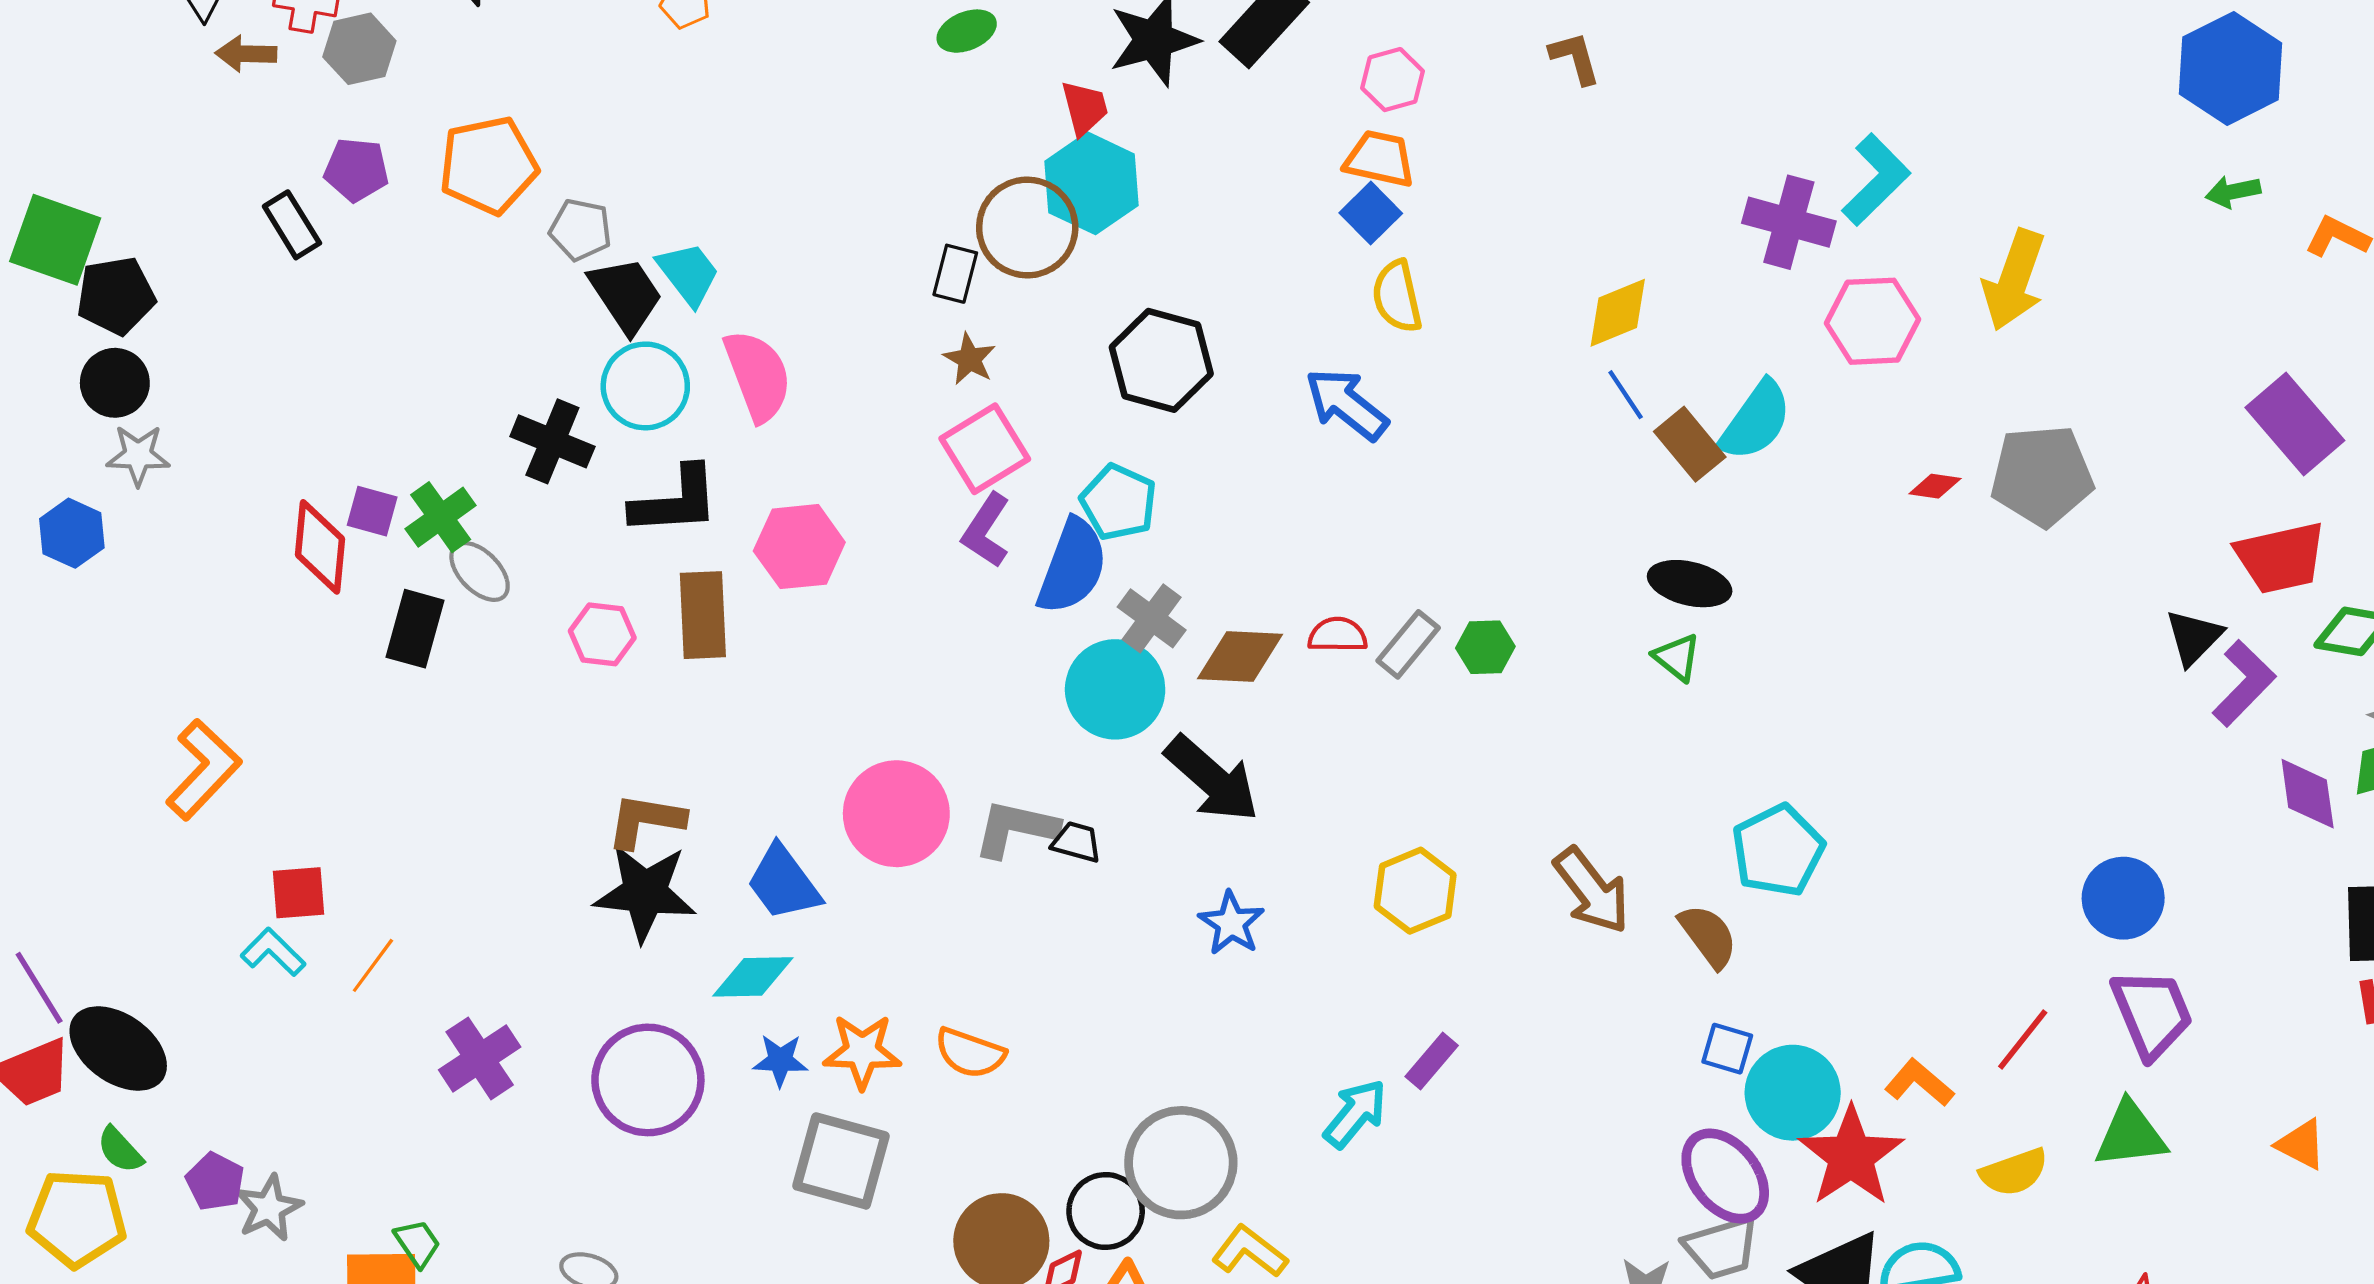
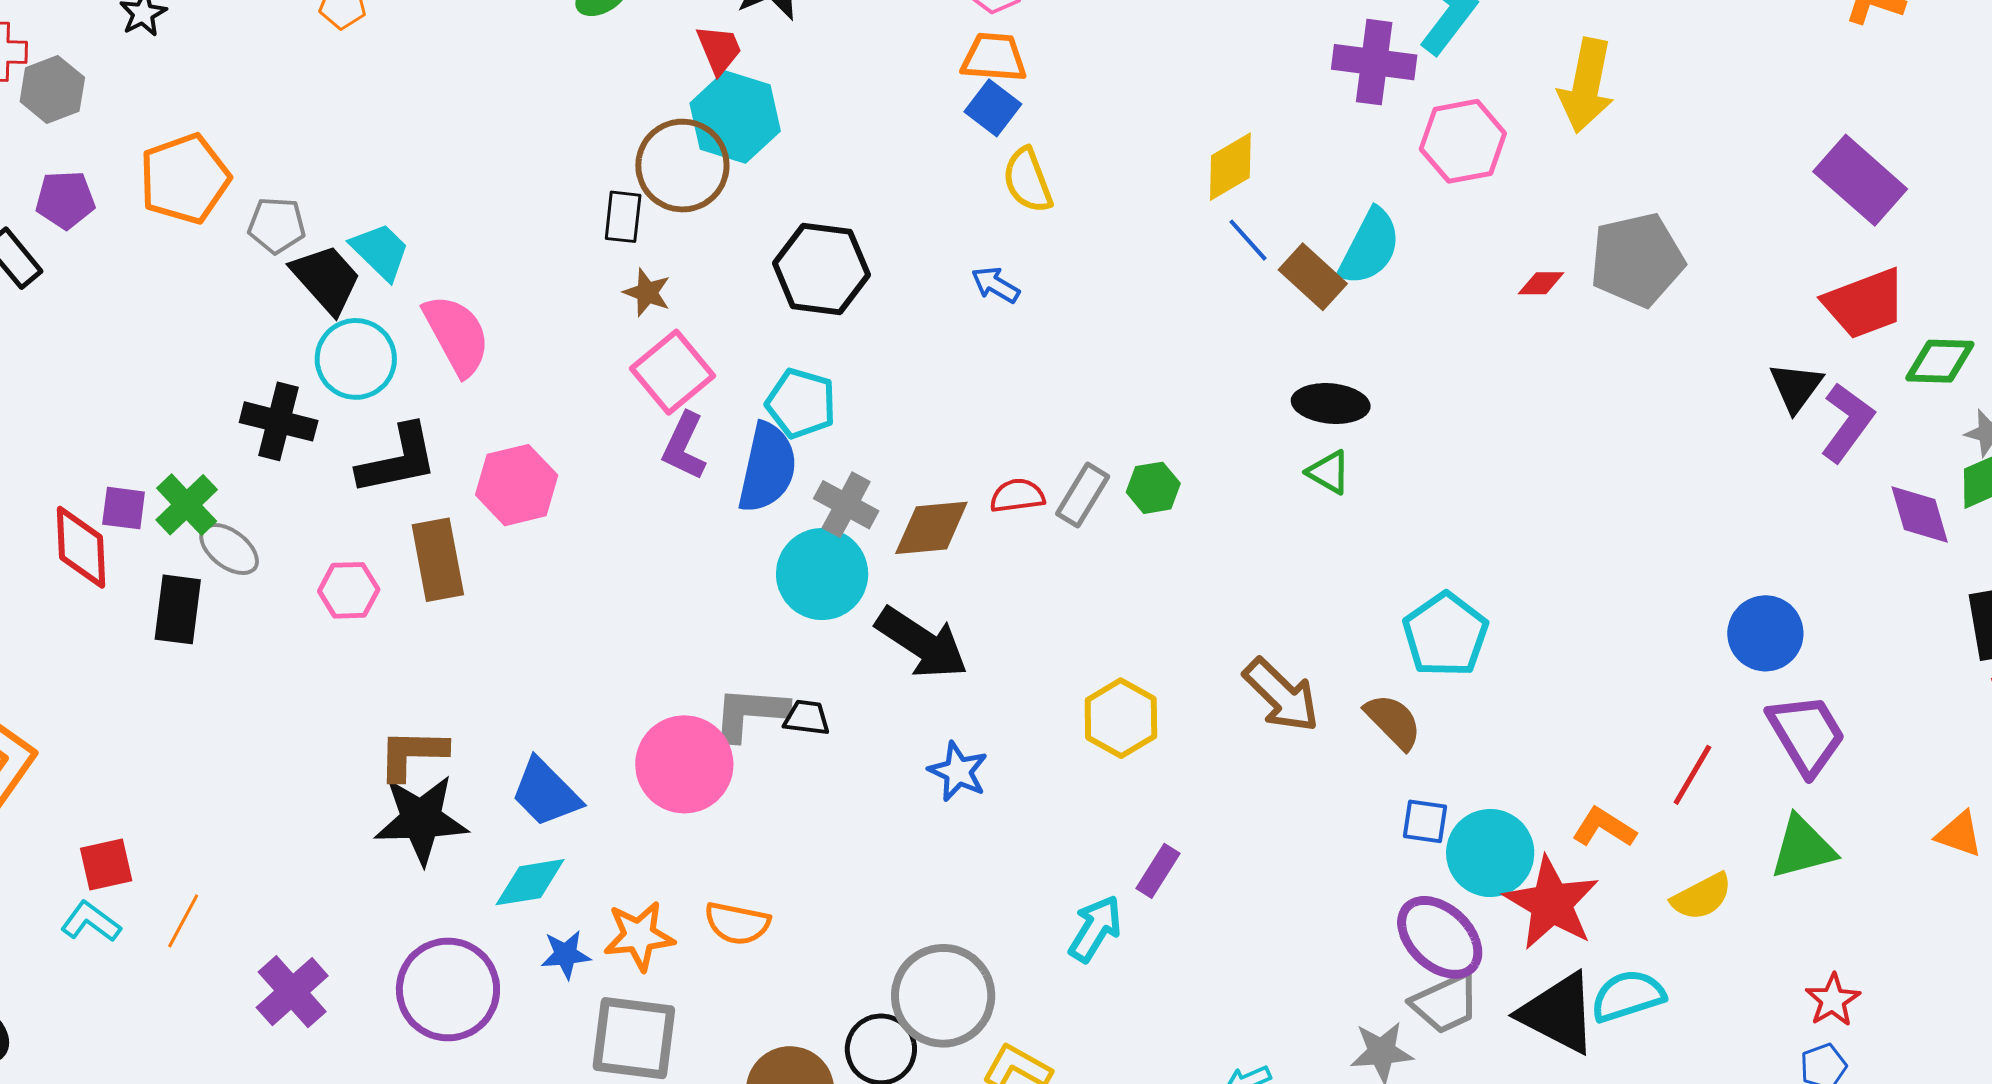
blue arrow: (1346, 404) -> (996, 285), size x0.6
pink circle: (896, 814) -> (684, 764), moved

